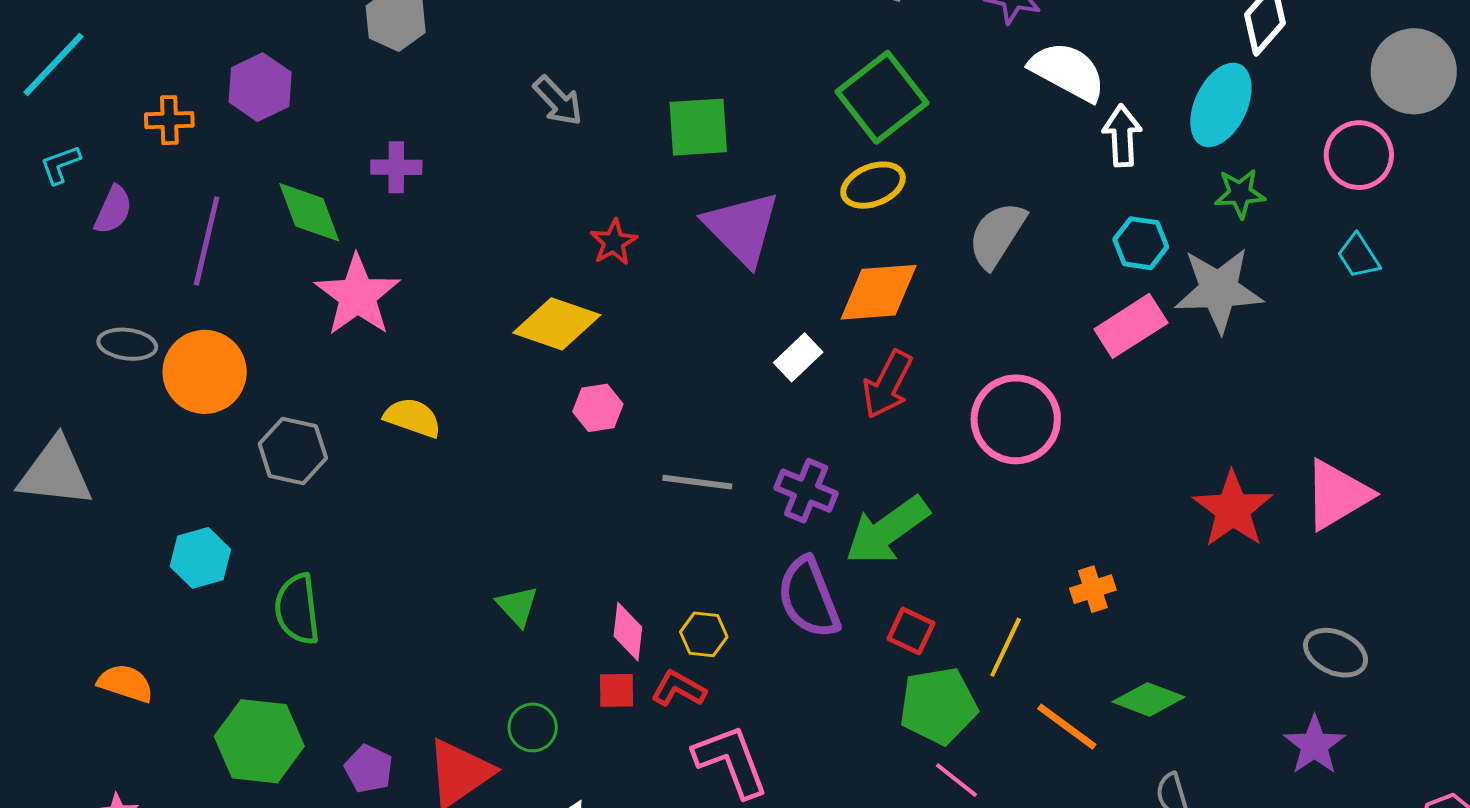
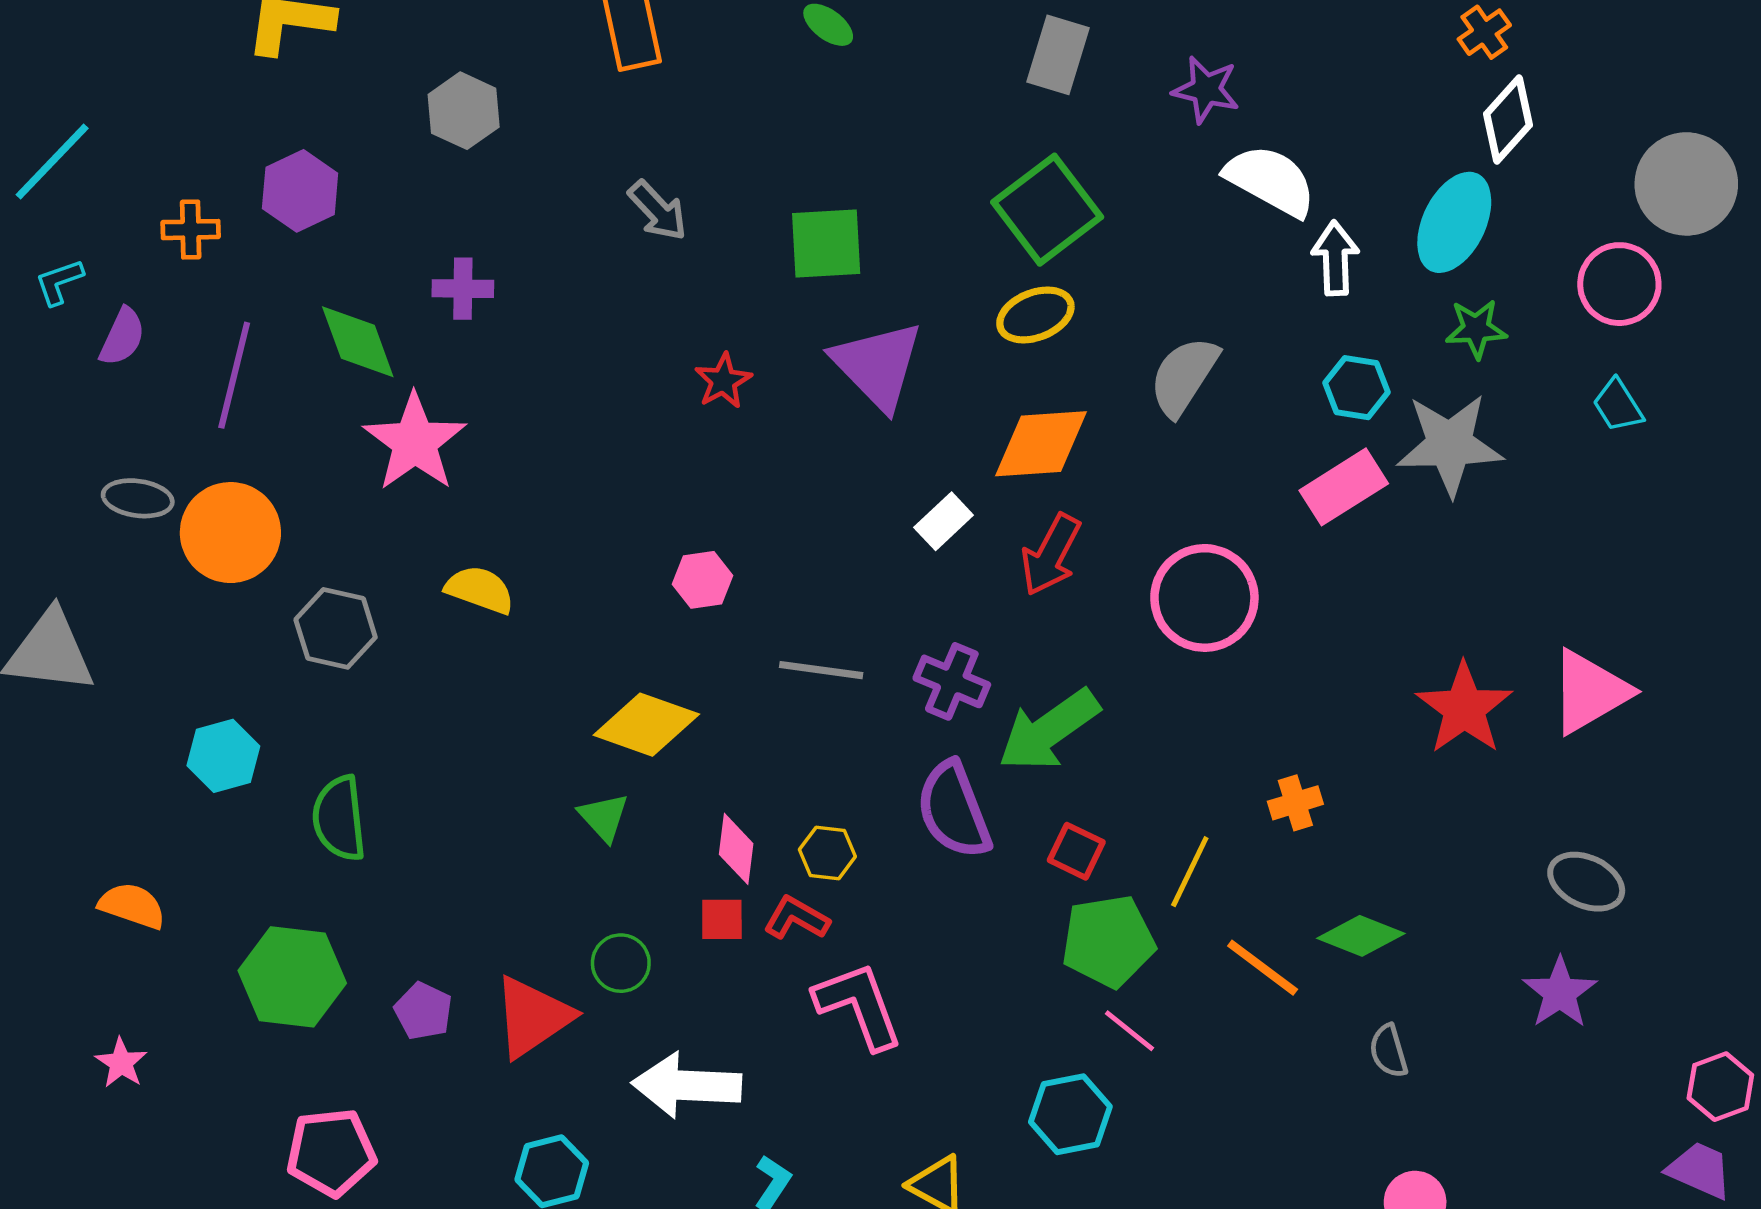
yellow diamond: (557, 324) -> (646, 725), moved

